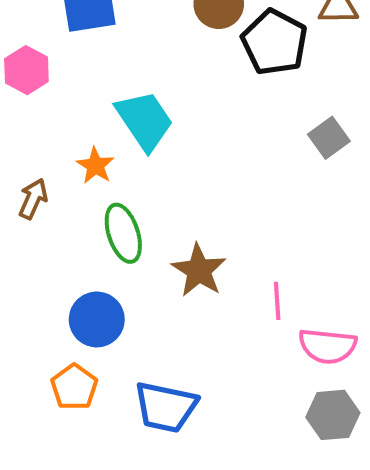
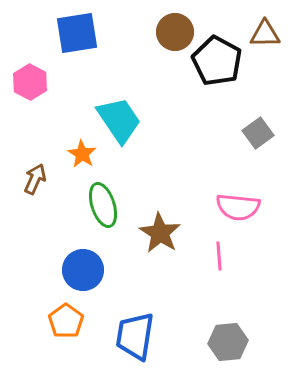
pink semicircle: (328, 346) -> (238, 207), moved
blue trapezoid: (166, 407) -> (135, 336), turned 87
gray hexagon: (333, 415) -> (228, 342), moved

